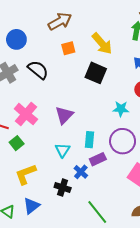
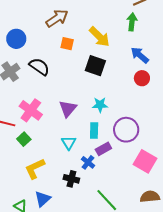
orange square: (68, 48) -> (67, 44), turned 32
cyan star: (121, 109) -> (100, 105), moved

